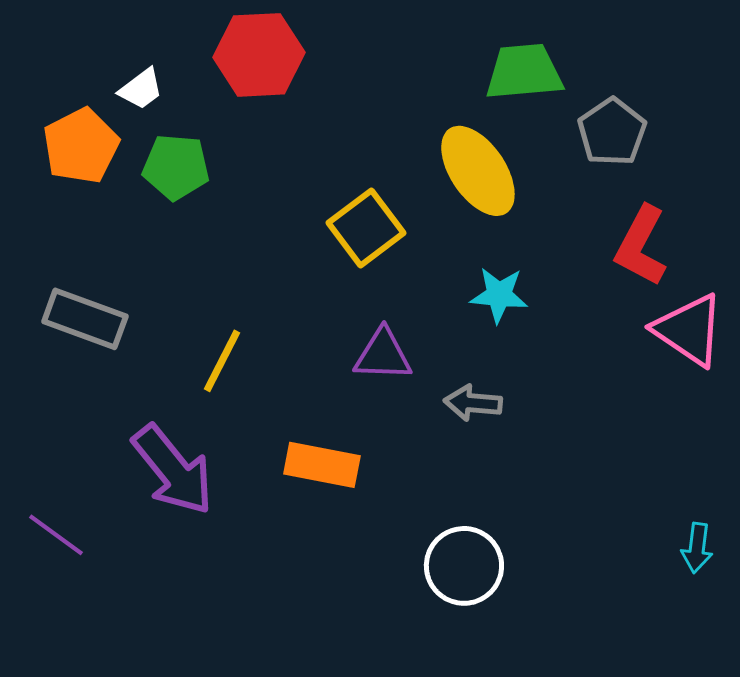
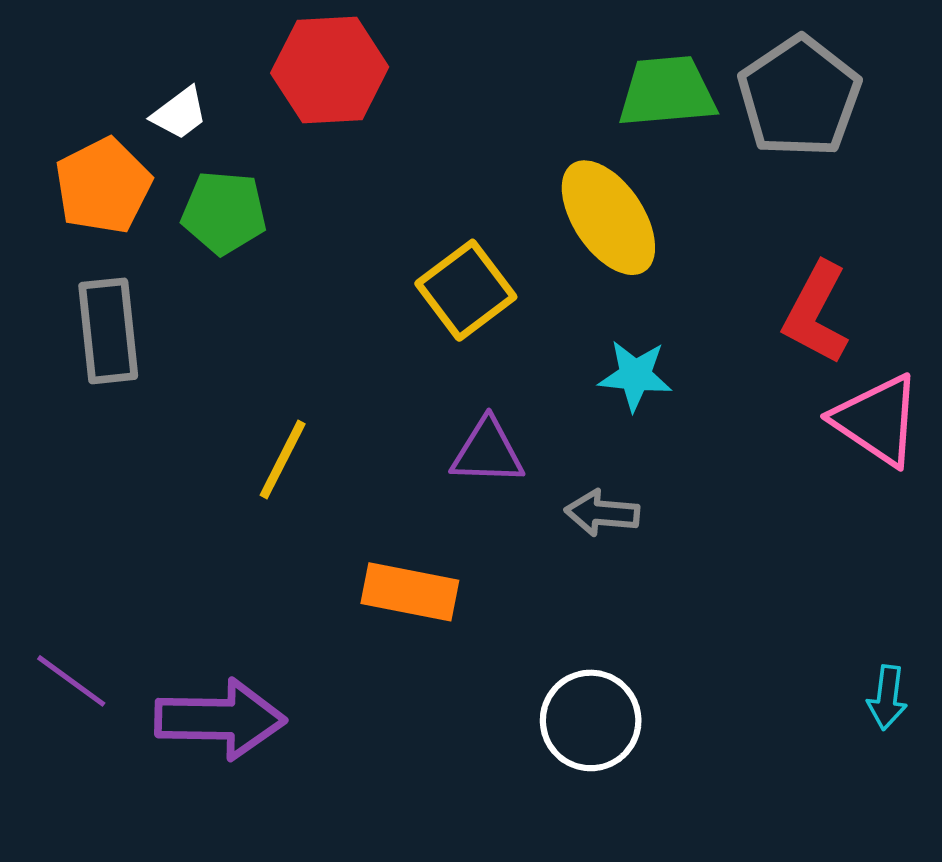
gray pentagon: (612, 132) -> (799, 97), moved, size x1.4
gray rectangle: (85, 319) -> (108, 331), moved, turned 64
purple arrow: (173, 470) -> (220, 719), moved, turned -50

